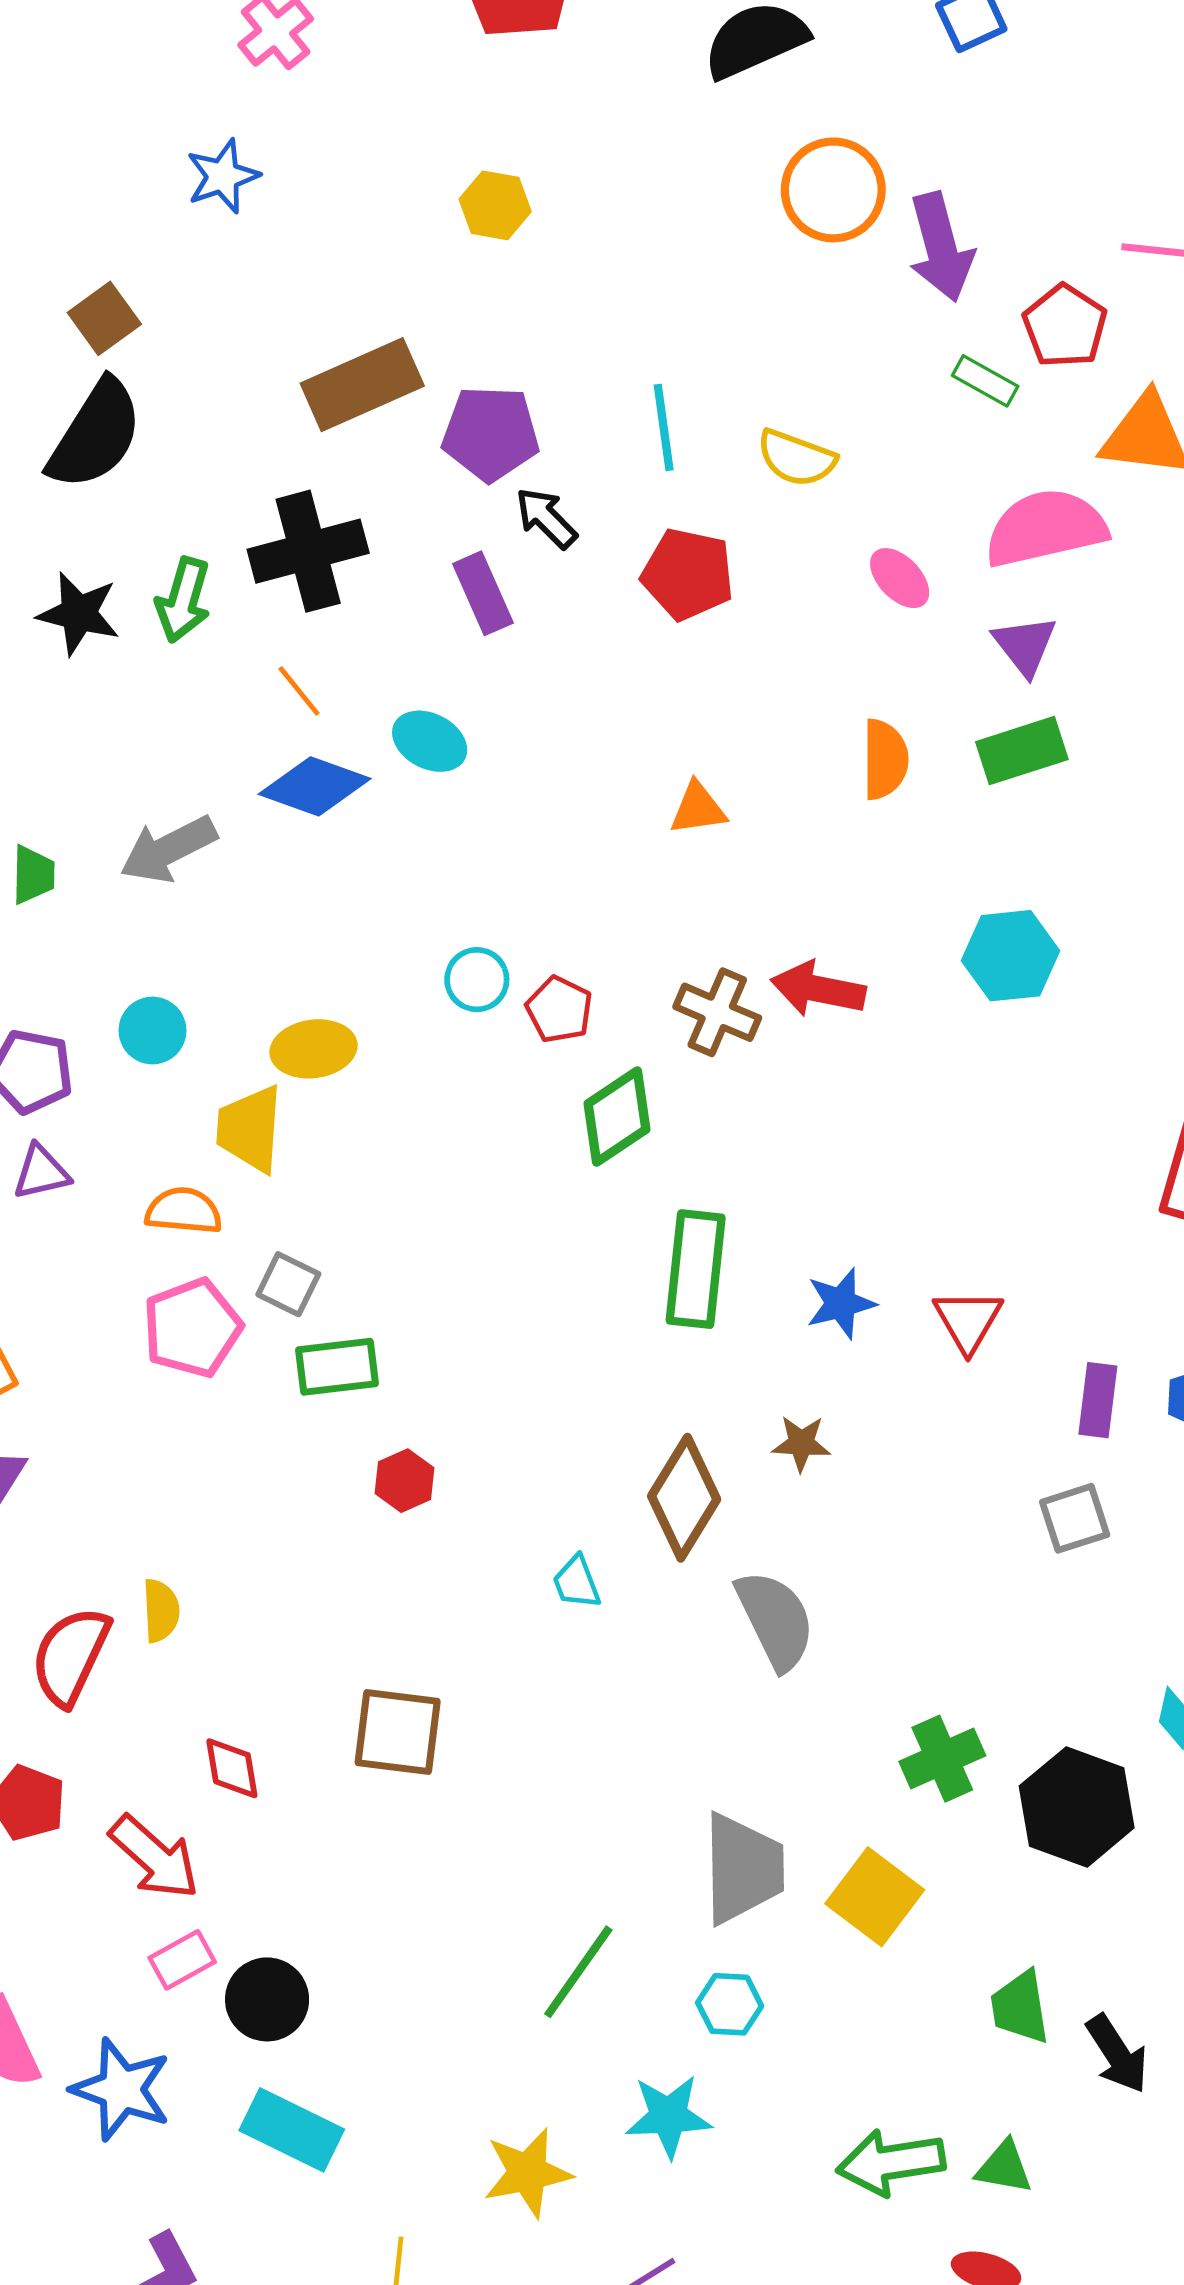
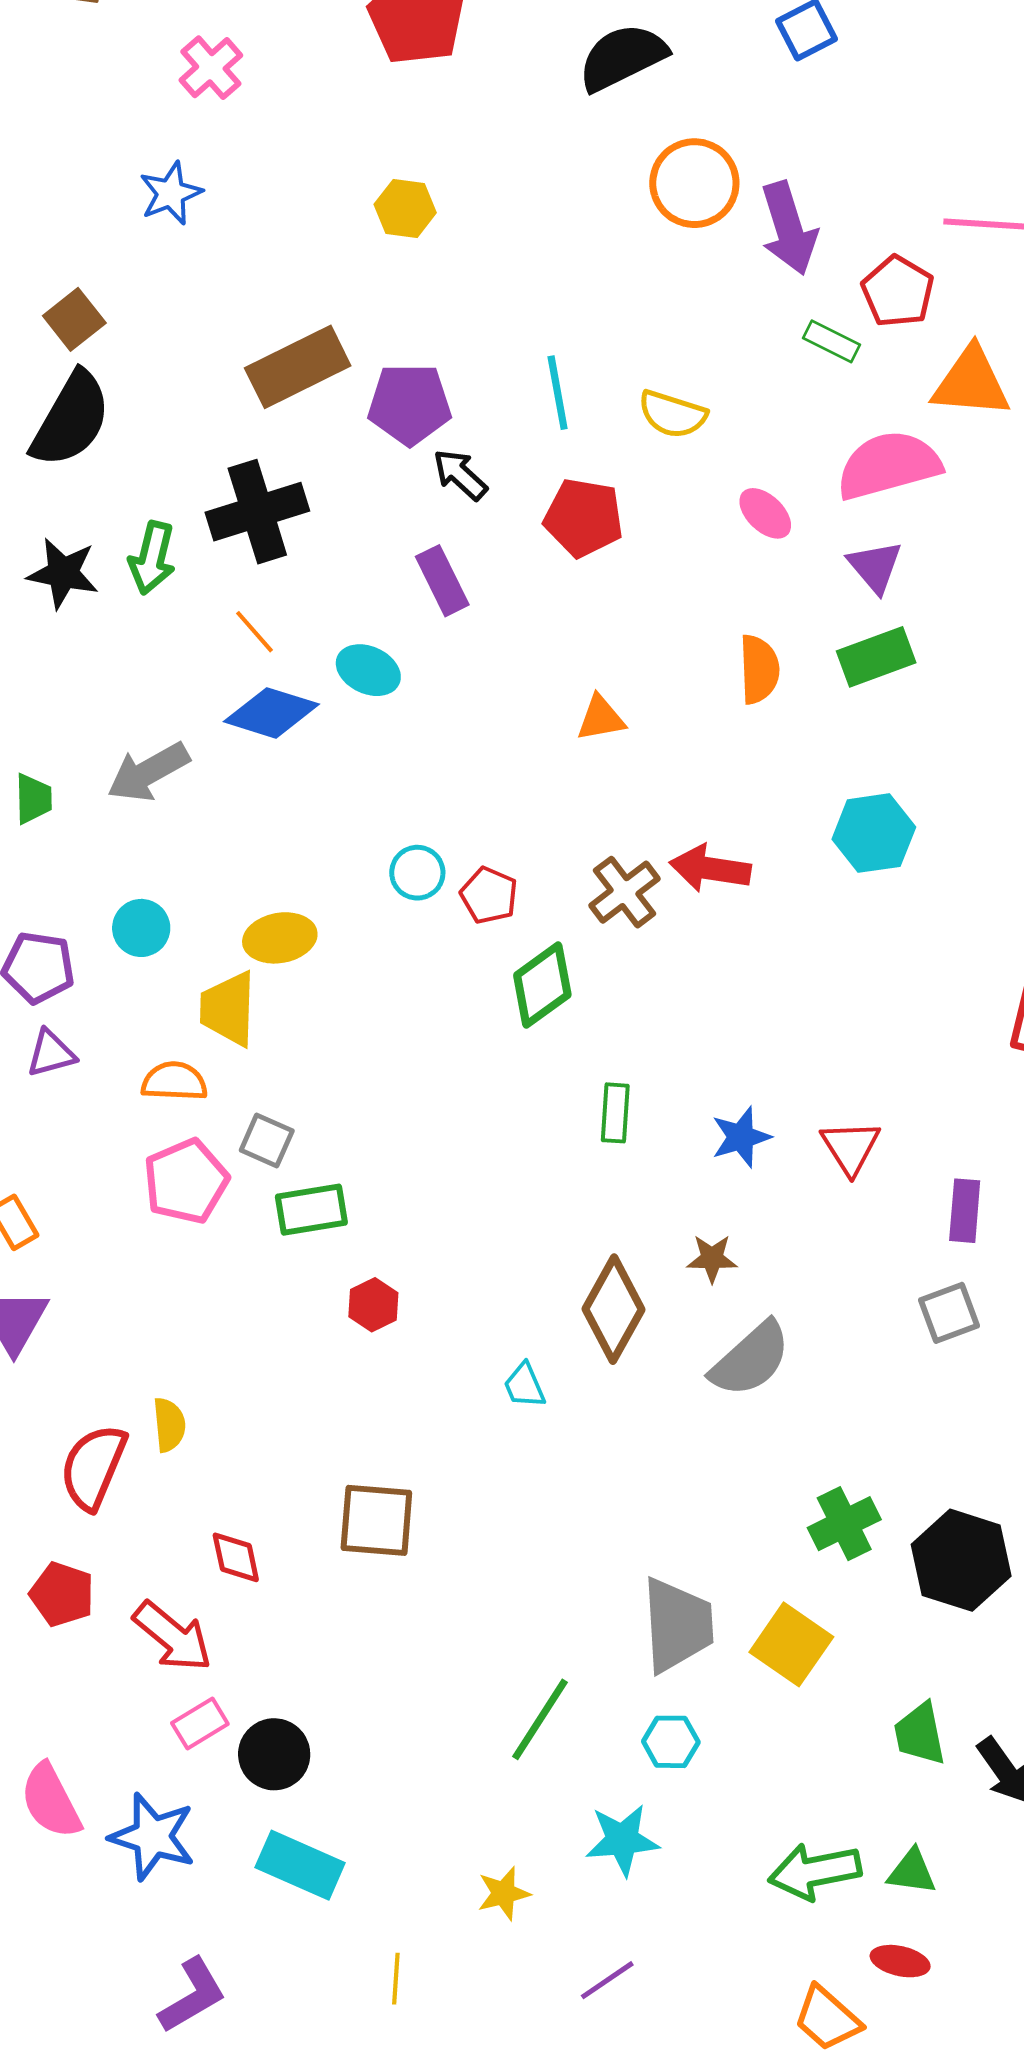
purple rectangle: (483, 593) -> (442, 581), moved
brown cross: (717, 1012) -> (625, 892), turned 32
green rectangle: (696, 1269) -> (615, 1113), size x0.6
gray semicircle: (775, 1620) -> (751, 1359), moved, turned 76
yellow star: (528, 2173) -> (504, 1893), size x0.7

